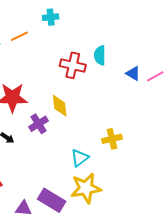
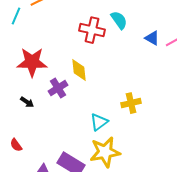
cyan semicircle: (100, 55) -> (119, 20), turned 144

